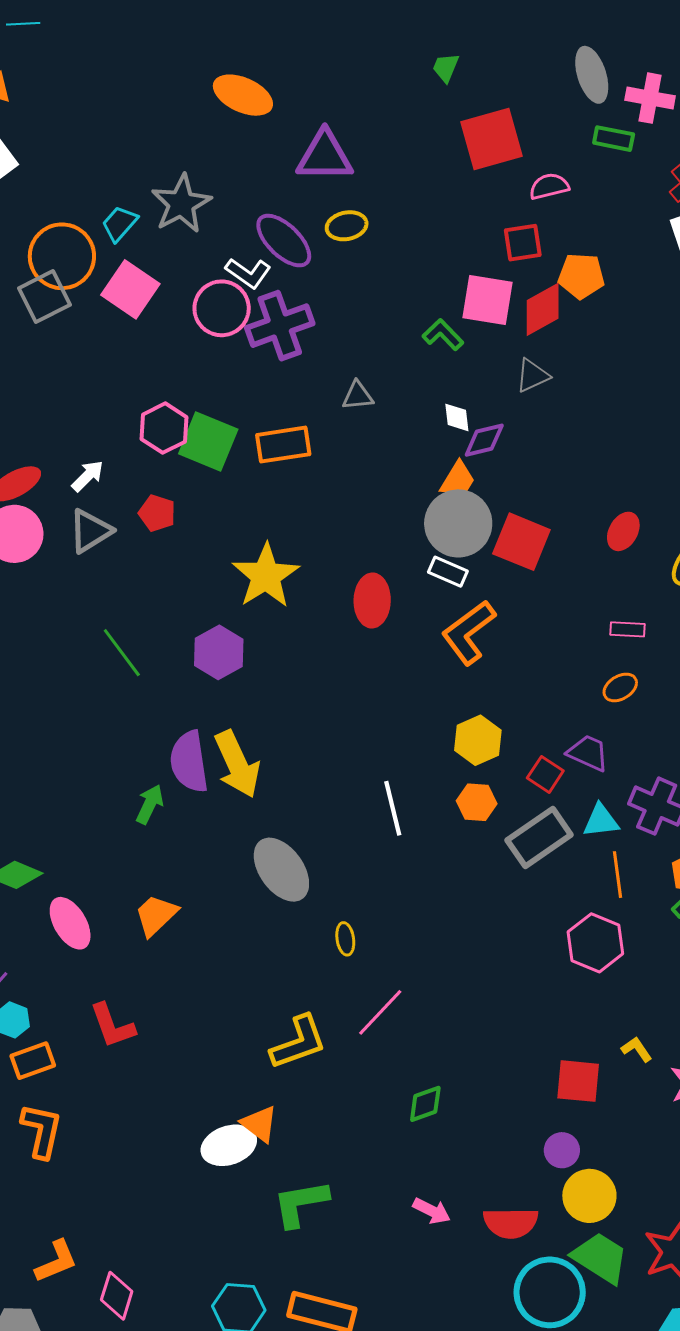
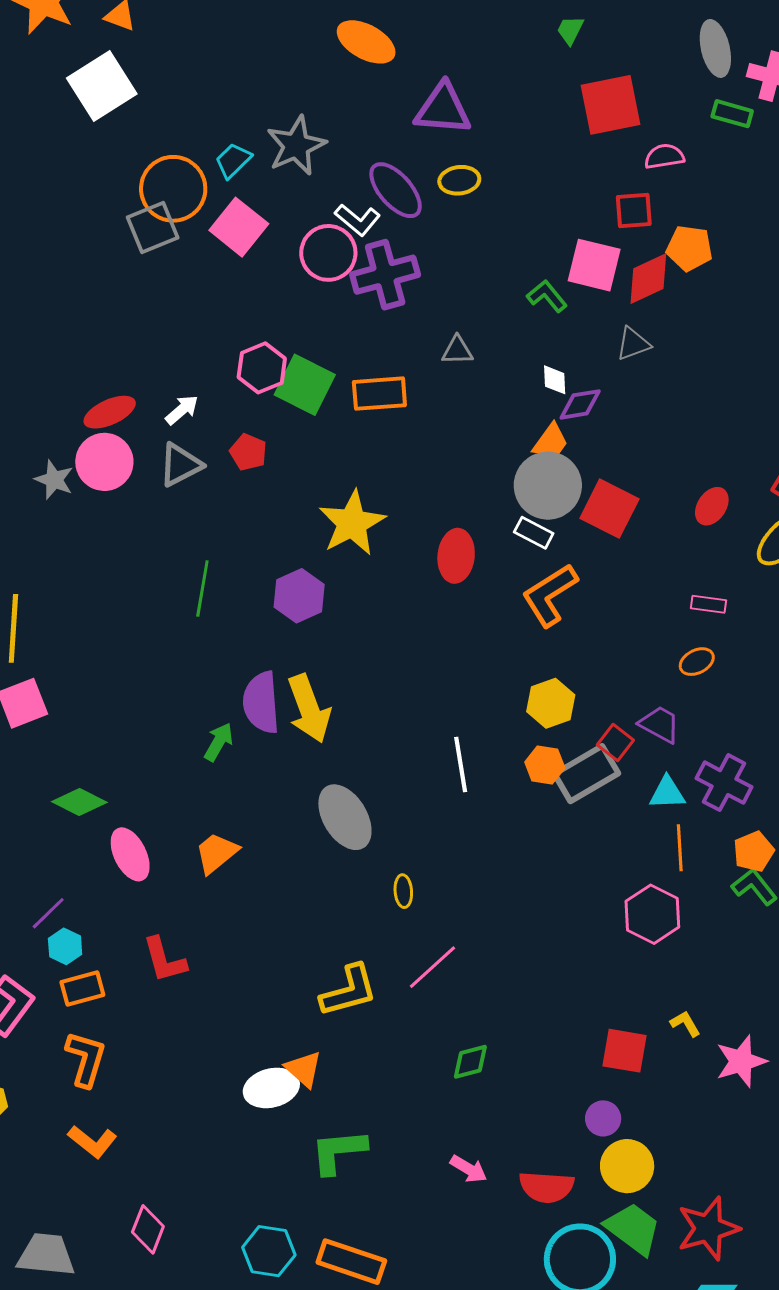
green line: (122, 653) -> (202, 589), turned 42
gray rectangle: (539, 837) -> (586, 774), moved
orange L-shape: (56, 1261) -> (93, 1142), moved, turned 57

